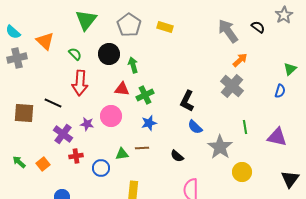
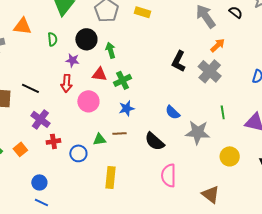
orange triangle: (45, 41) -> (22, 26), turned -36
green semicircle: (75, 54) -> (52, 39), turned 40
red arrow: (80, 83) -> (66, 83), moved, size x0.7
black L-shape: (187, 101) -> (179, 61), moved
purple star: (87, 124) -> (72, 60), moved
gray star: (220, 147) -> (198, 132), turned -30
black semicircle: (177, 156) -> (155, 141), size x1.5
yellow circle: (242, 172) -> (230, 156), moved

